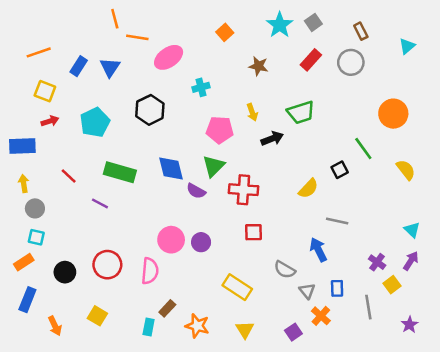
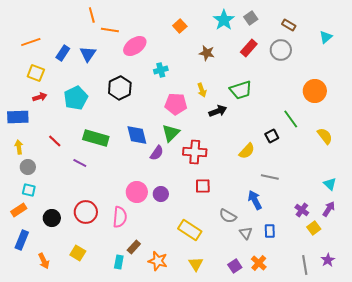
brown rectangle: (361, 31) -> (289, 25), turned -32
purple semicircle: (196, 191) -> (157, 153), turned -84
gray line: (368, 307) -> (305, 265), moved
orange cross: (321, 316) -> (259, 263), moved

